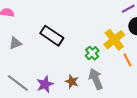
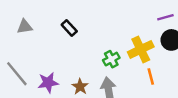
black rectangle: (52, 36) -> (69, 28), size x0.6

